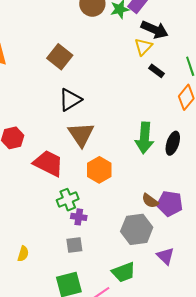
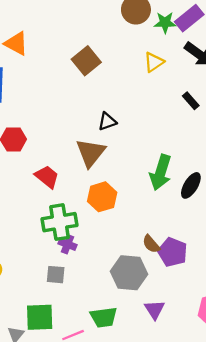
yellow triangle: (143, 47) -> (154, 62), moved
black triangle: (70, 100) -> (107, 121), moved, size x0.7
red trapezoid: (48, 163) -> (47, 177), size x0.7
green cross: (68, 200) -> (60, 222), size x1.4

